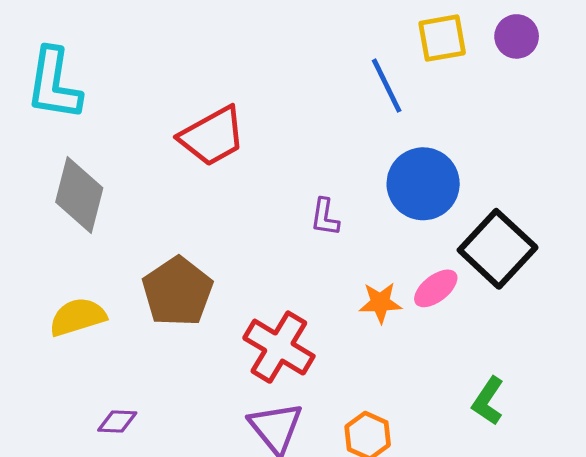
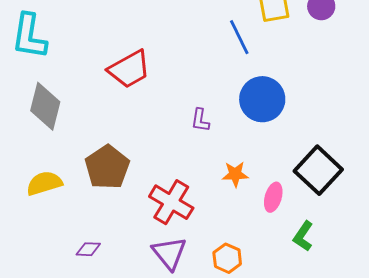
black square: (498, 249) -> (318, 170), moved
pink ellipse: (436, 288) -> (273, 197), moved, turned -36
purple diamond: (117, 422) -> (88, 249), moved

